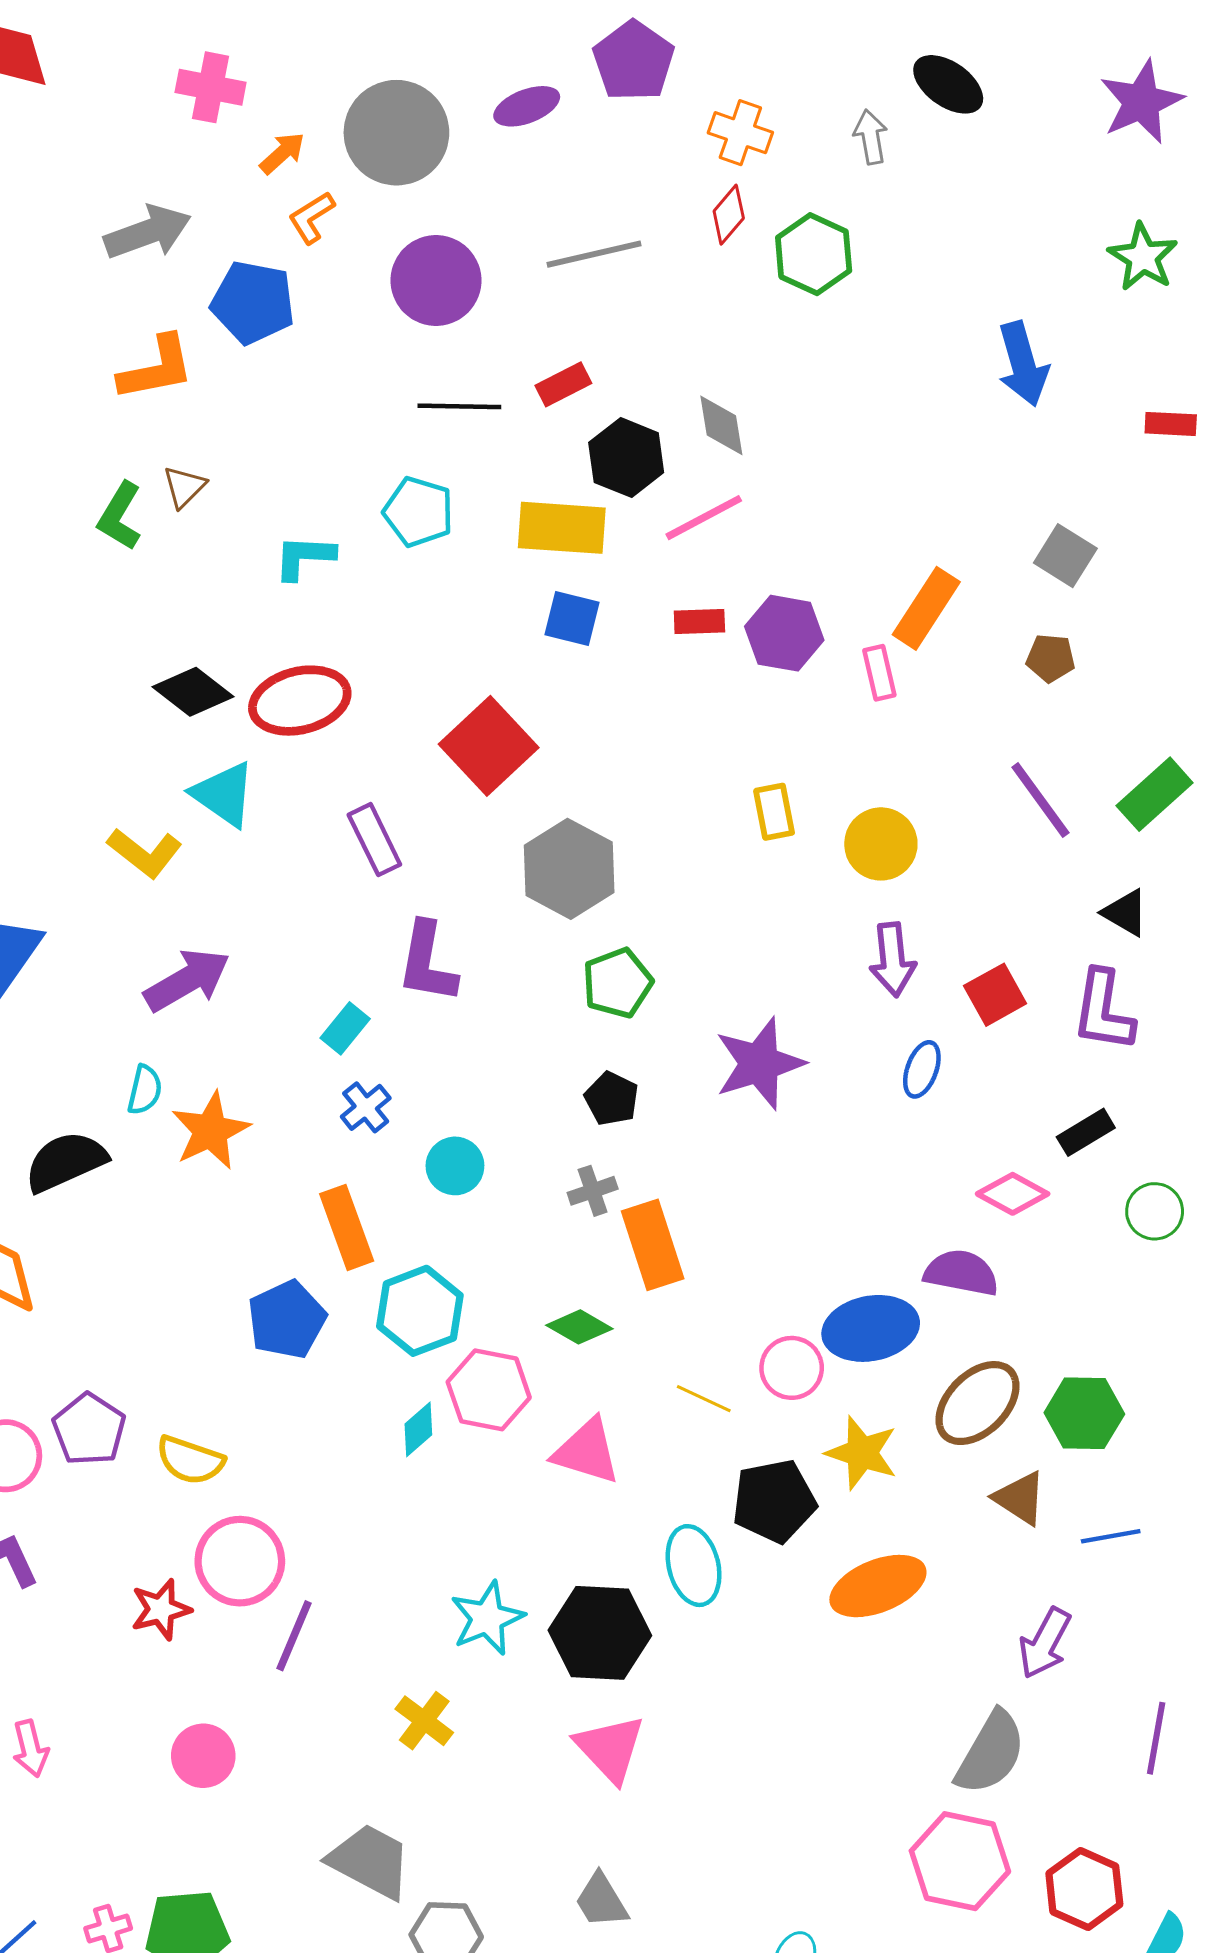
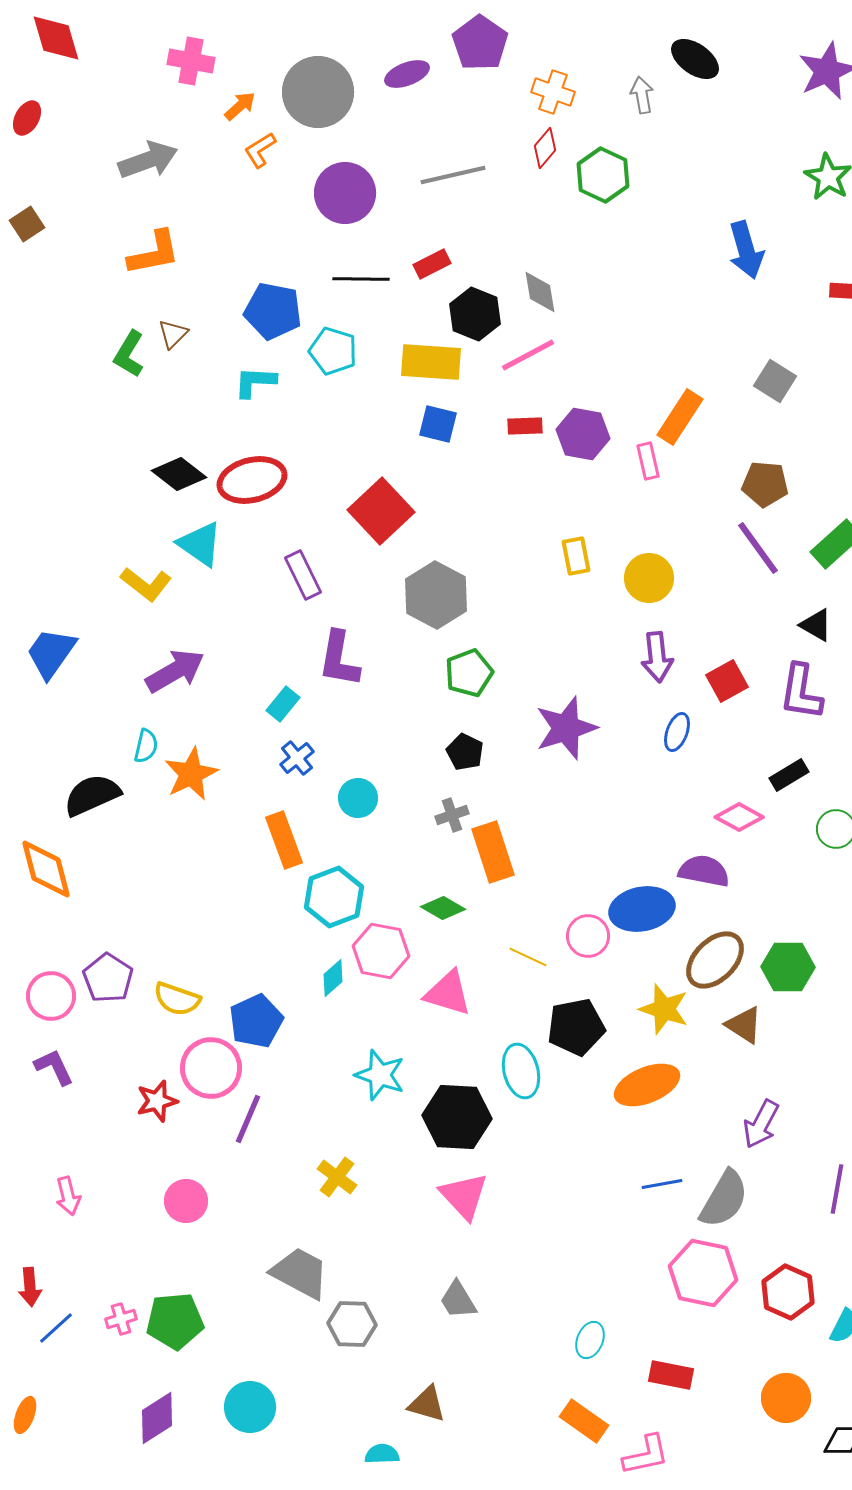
blue pentagon: (253, 302) -> (273, 311), moved
brown pentagon: (1051, 658) -> (765, 484), moved, size x1.4
blue pentagon: (287, 1320) -> (256, 1021), moved
yellow star: (862, 1453) -> (664, 1009), moved
blue line: (1111, 1536) -> (662, 1184), moved
cyan star: (487, 1618) -> (380, 1075), moved, turned -30

